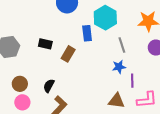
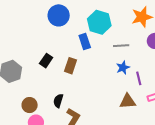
black rectangle: (45, 44) -> (46, 61), turned -56
gray line: (122, 45) -> (121, 46), turned -63

